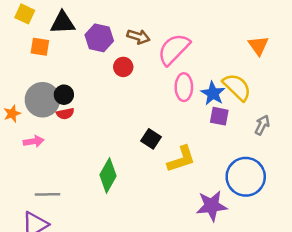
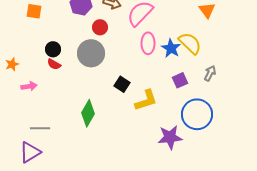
gray circle: (42, 100) -> (91, 53), moved
red semicircle: (65, 114) -> (54, 64), turned 40
purple square: (219, 116) -> (180, 80), moved, turned -35

